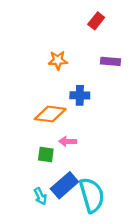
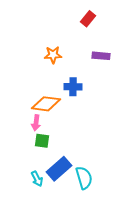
pink arrow: (68, 141) -> (36, 123), moved, turned -84
cyan semicircle: (92, 195) -> (84, 178), size x0.7

